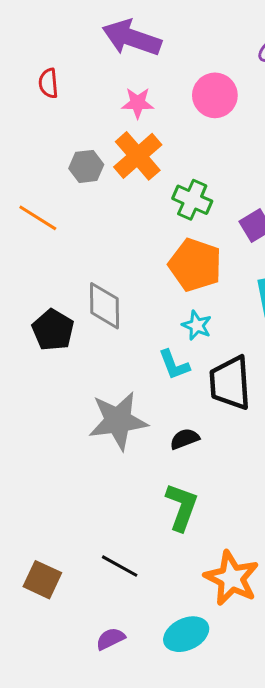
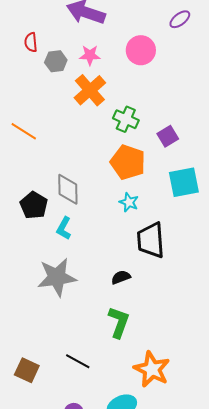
gray hexagon: (86, 166) -> (56, 61), moved
cyan L-shape: (174, 365) -> (64, 228), moved, turned 50
gray star: (118, 421) -> (57, 277), moved

